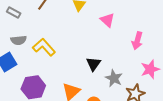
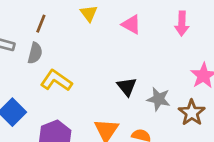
gray semicircle: (19, 40) -> (35, 53), moved, turned -56
pink arrow: (137, 41) -> (182, 24), moved

